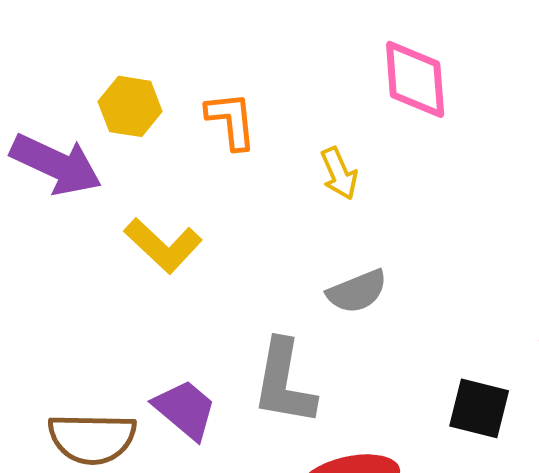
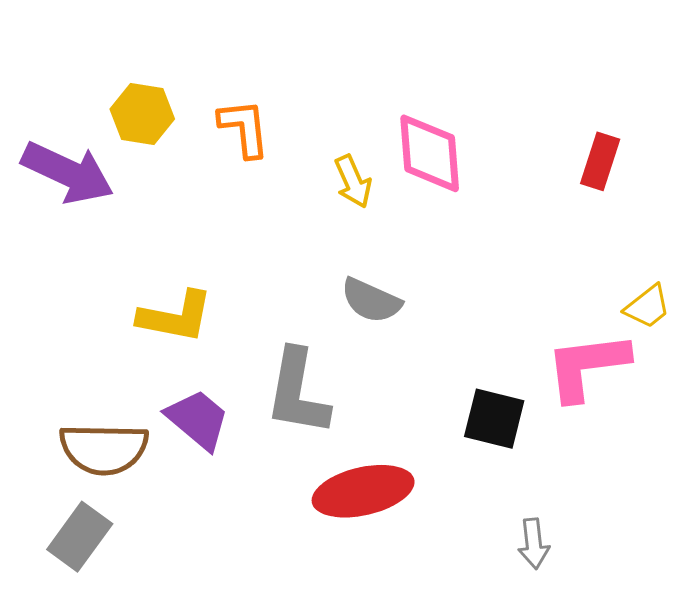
pink diamond: (415, 79) -> (430, 153), moved
yellow L-shape: (163, 245) -> (175, 317), moved, turned -32
gray semicircle: (357, 291) -> (371, 301), turned 46

